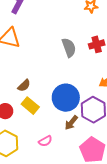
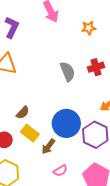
brown arrow: (71, 123) -> (48, 147), moved
pink semicircle: (45, 141) -> (60, 171), moved

